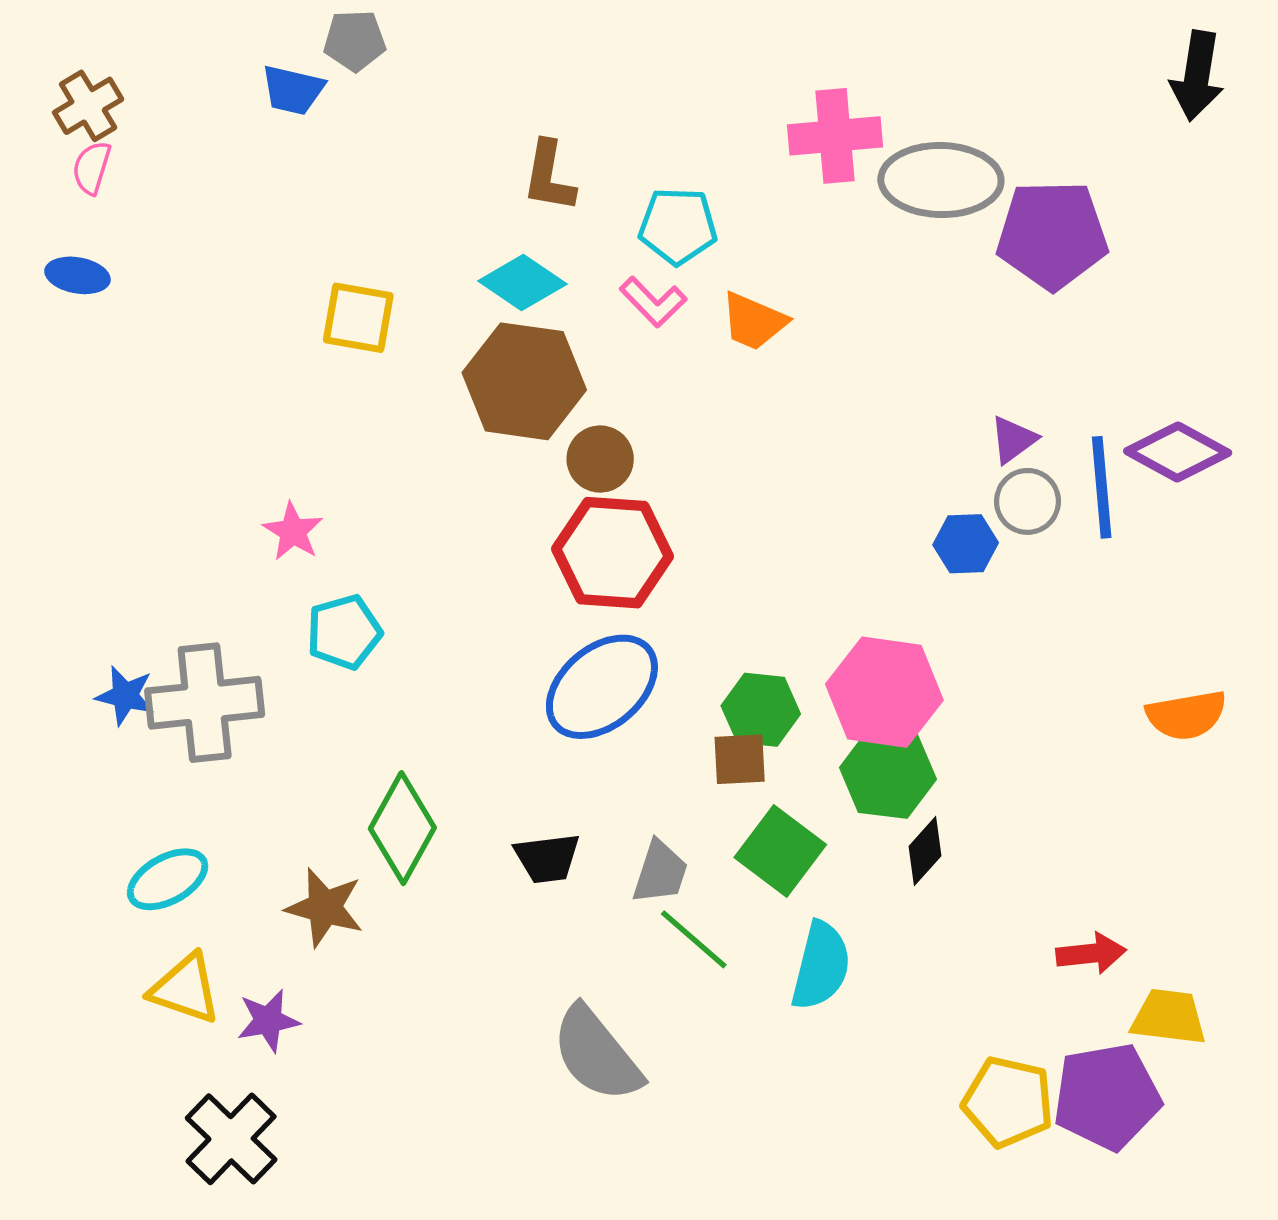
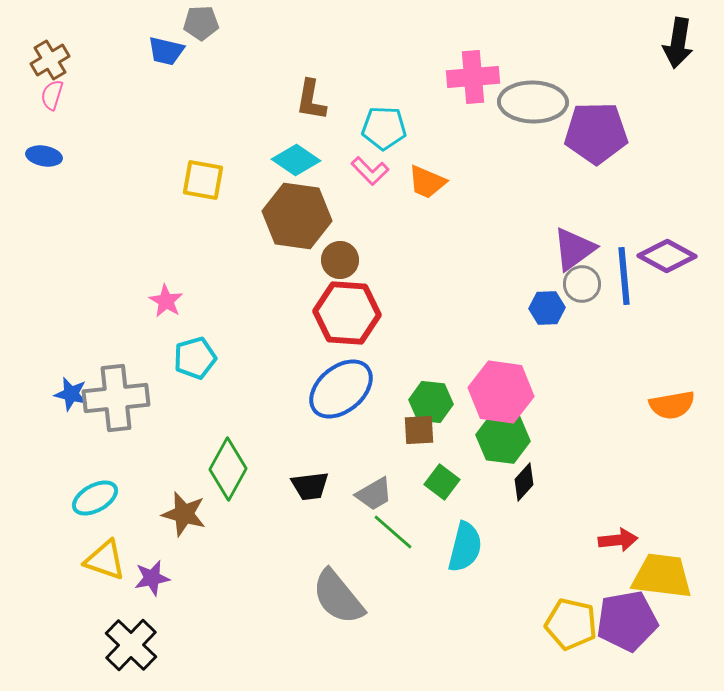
purple triangle: (1013, 440) -> (574, 249), size x1.6
green square: (780, 851) -> (442, 482), size x0.7
gray trapezoid: (660, 872) -> (374, 494), turned 42
yellow trapezoid: (1169, 1017) -> (662, 576), size x1.4

